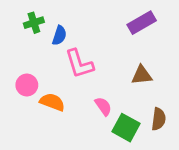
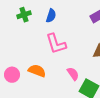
blue semicircle: (59, 35) -> (51, 16), moved
pink circle: (27, 85) -> (12, 75), moved

